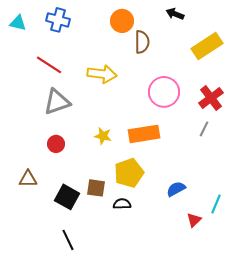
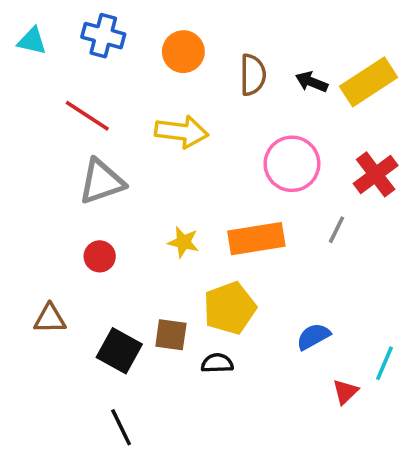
black arrow: (175, 14) -> (312, 82), moved
orange circle: (122, 21) -> (183, 52), moved
gray line: (204, 129) -> (336, 230), moved

